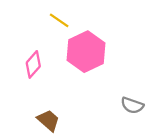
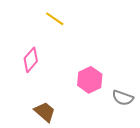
pink hexagon: (86, 52) -> (90, 80), moved, size x0.7

